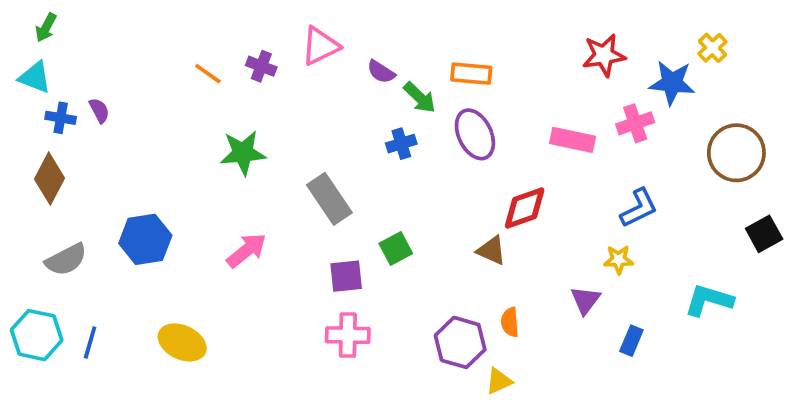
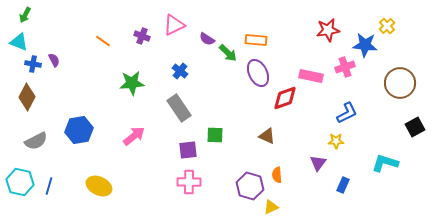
orange line: (208, 74) -> (103, 41), moved
blue cross: (401, 144) -> (180, 71), moved, turned -35
red diamond: (525, 208) -> (285, 98), moved
green square: (396, 249) -> (215, 135), turned 30

